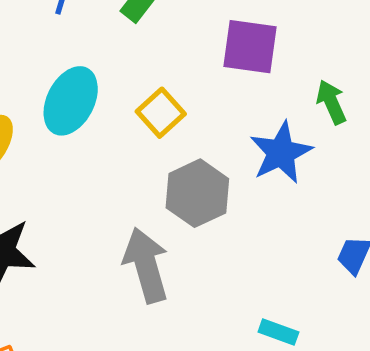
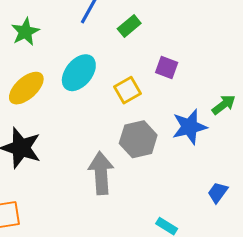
purple square: (250, 47) -> (167, 67), moved, size x0.7
green arrow: (331, 102) -> (224, 105), turned 65

